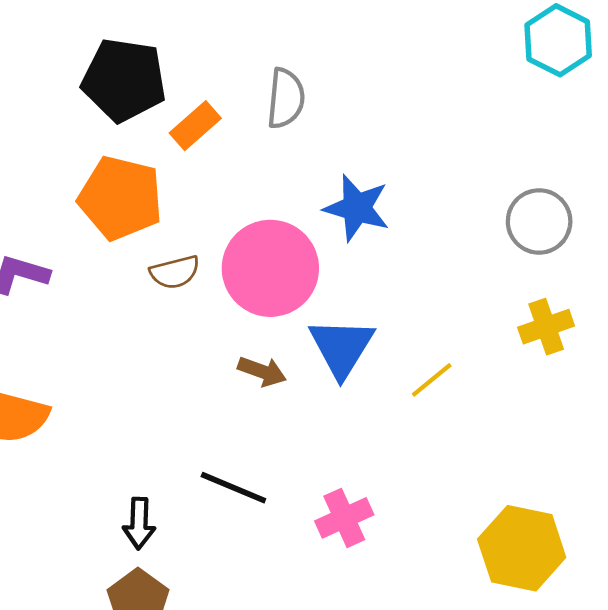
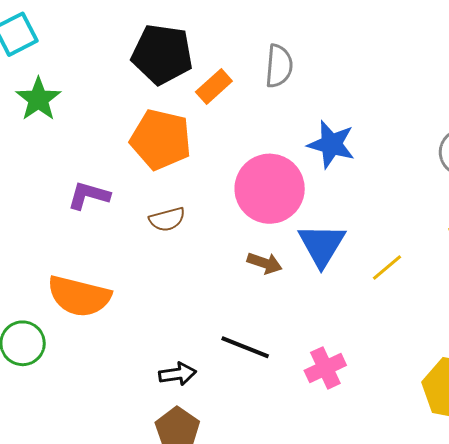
brown semicircle: (175, 272) -> (167, 219), moved
black arrow: (139, 523) -> (177, 374), turned -99

